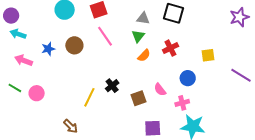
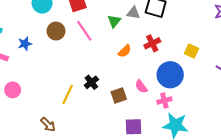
gray triangle: (143, 18) -> (133, 13), moved
green triangle: (138, 36) -> (114, 21), moved
brown circle: (74, 45) -> (56, 31), moved
yellow square: (208, 55) -> (192, 51), turned 32
blue circle: (188, 78) -> (170, 75), size x1.6

